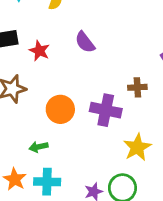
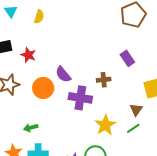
purple semicircle: (85, 42) -> (63, 74), moved
orange circle: (60, 109) -> (43, 88), moved

